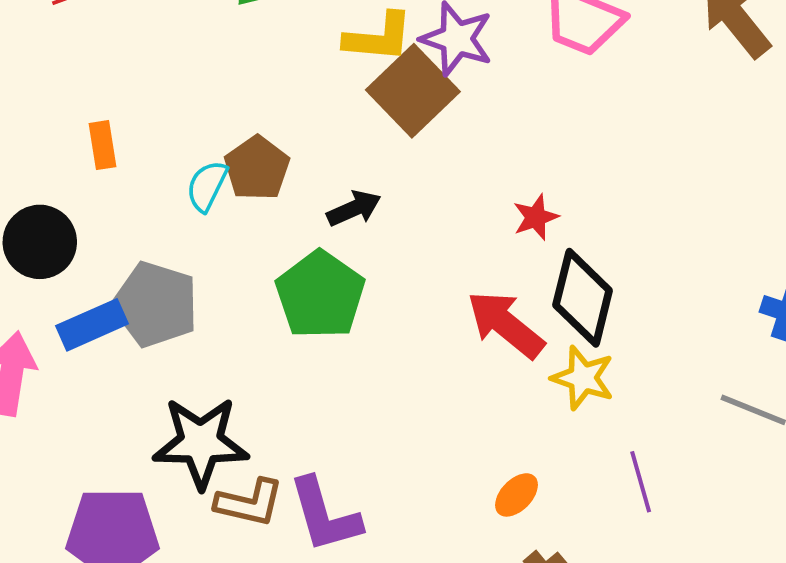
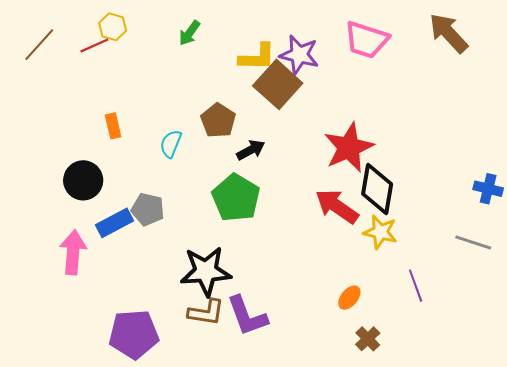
brown pentagon: (257, 168) -> (218, 120), moved
red star: (536, 217) -> (349, 148), size x2.0
gray pentagon: (155, 304) -> (148, 209), size x0.7
black star: (201, 443) -> (206, 271), moved

